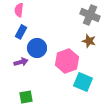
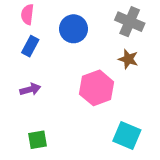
blue circle: (37, 48) -> (73, 29), moved
cyan square: (83, 82) -> (127, 135), moved

